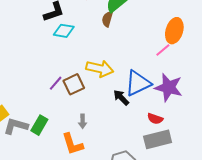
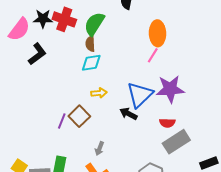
cyan diamond: (64, 31) -> (91, 63), moved
yellow arrow: (100, 69) -> (99, 93), size x0.6
gray arrow: (83, 121) -> (99, 149), turned 40

